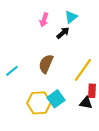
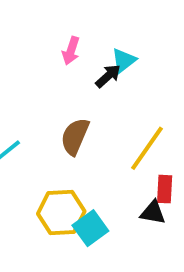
cyan triangle: (71, 17) -> (124, 60), moved
cyan square: (56, 99) -> (90, 228), moved

